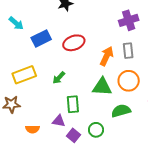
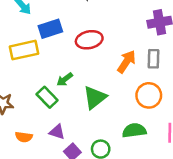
yellow rectangle: (24, 75) -> (24, 50), moved
green triangle: (102, 87) -> (95, 97), moved, turned -50
green rectangle: (73, 104) -> (47, 97), moved, turned -48

